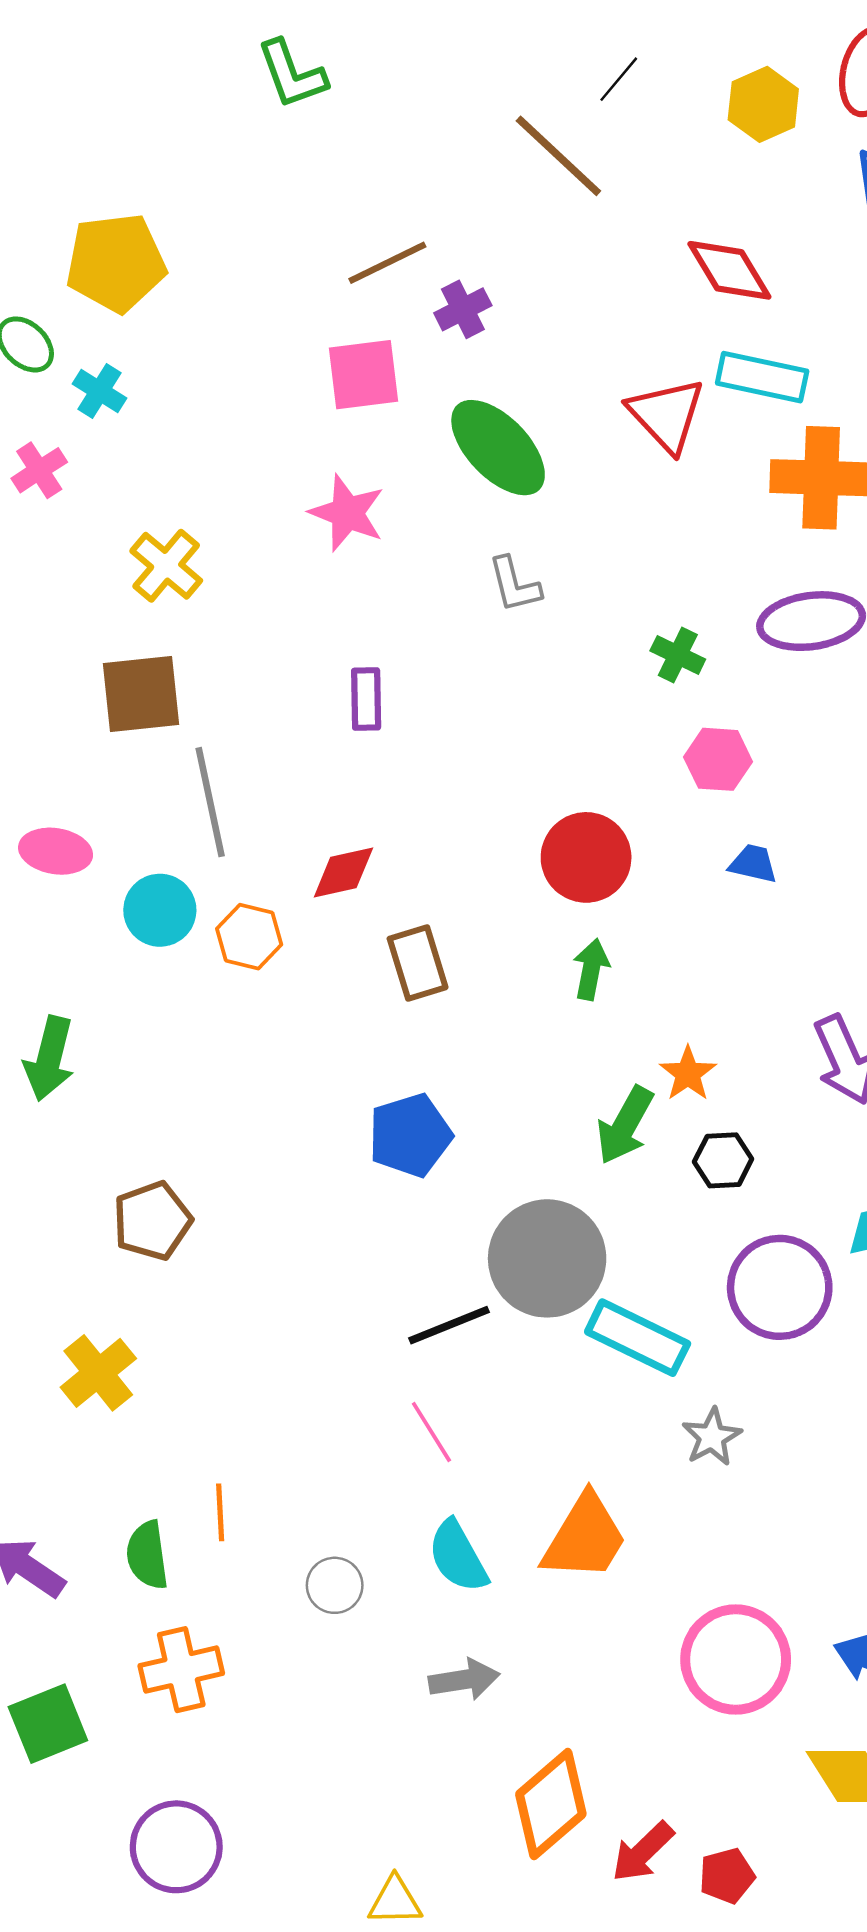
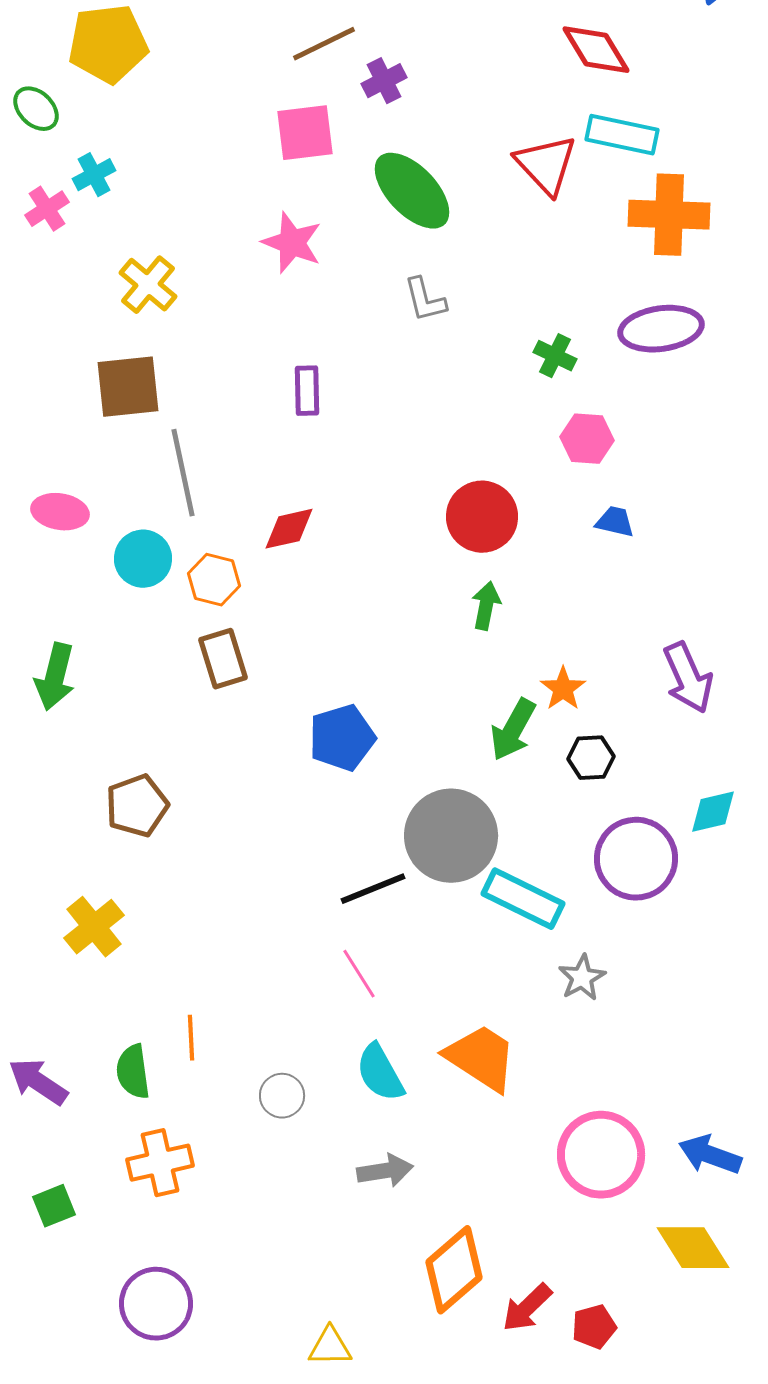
cyan cross: (100, 391) -> (94, 175), moved, turned 30
brown rectangle: (418, 963) -> (223, 659), moved
orange trapezoid: (585, 1538) -> (481, 1058), turned -88
green square: (48, 1724) -> (54, 1206), size x0.7

